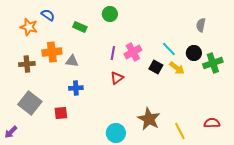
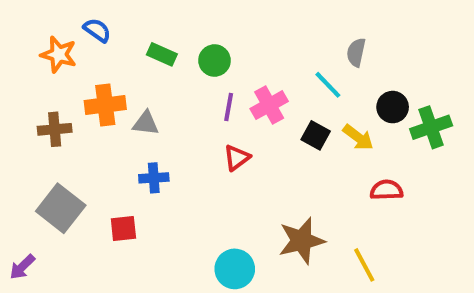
green circle: (110, 14) -> (214, 60), moved
gray semicircle: (201, 25) -> (356, 52), moved
cyan line: (169, 49) -> (328, 85), moved
brown star: (149, 119) -> (302, 241), turned 30
red semicircle: (212, 123) -> (387, 190), moved

